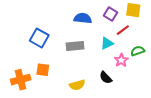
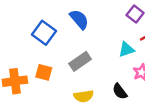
blue semicircle: (83, 18) -> (79, 19), moved, turned 36
gray rectangle: (75, 46) -> (80, 61), moved, turned -36

